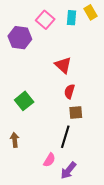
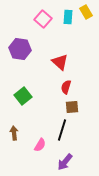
purple hexagon: (20, 38) -> (20, 49), moved
pink semicircle: (49, 160) -> (40, 145), moved

